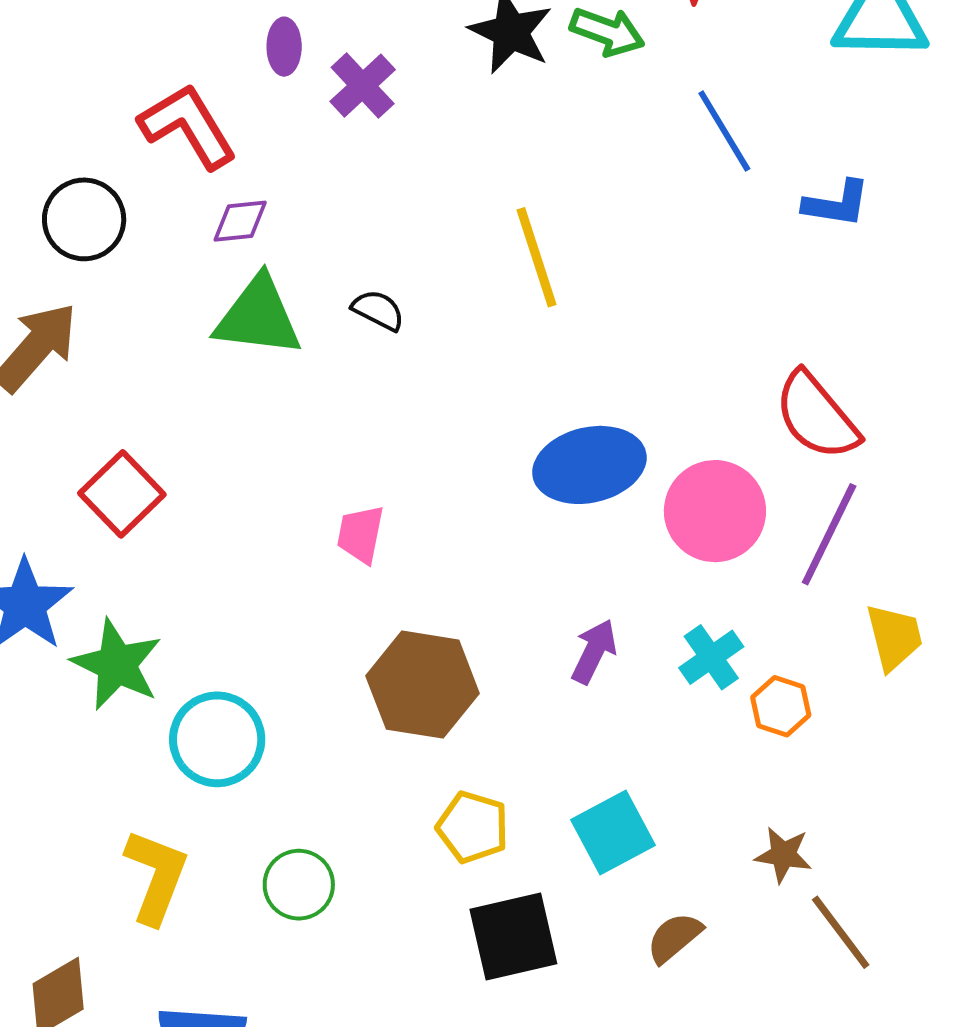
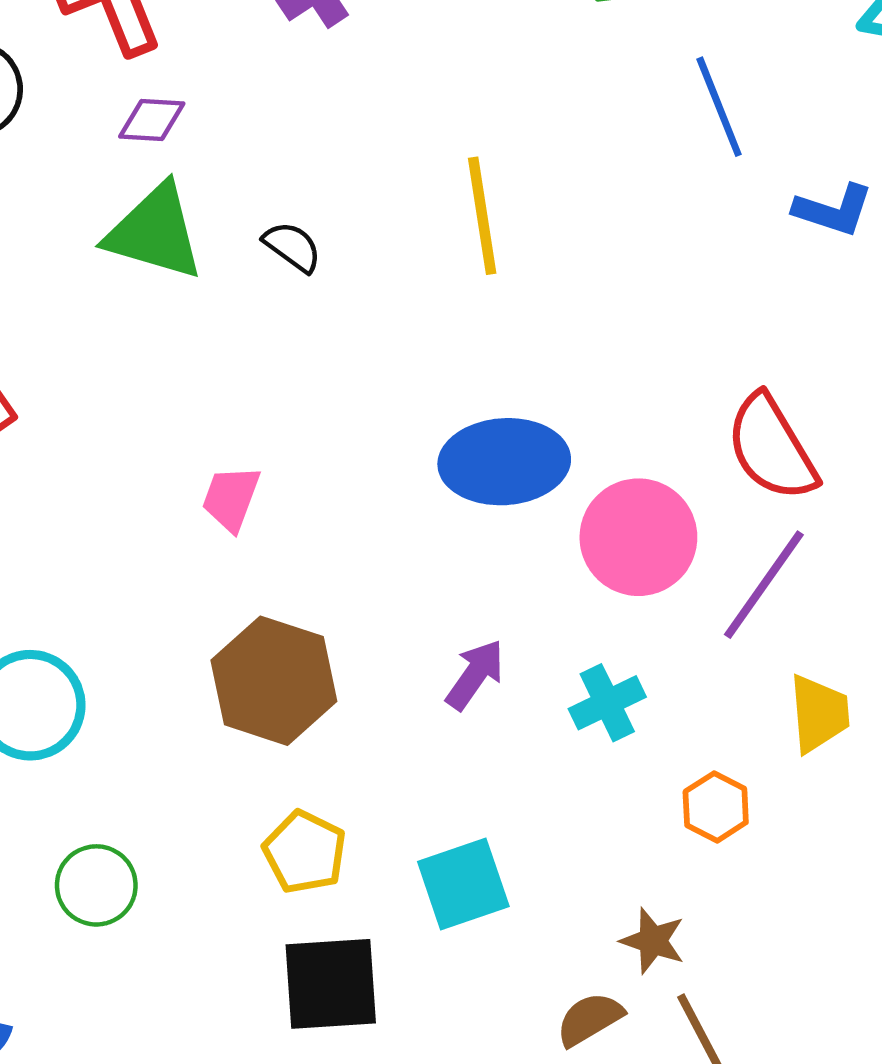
orange hexagon: (781, 706) -> (716, 807), moved
brown semicircle: (674, 938) -> (590, 1019), moved

